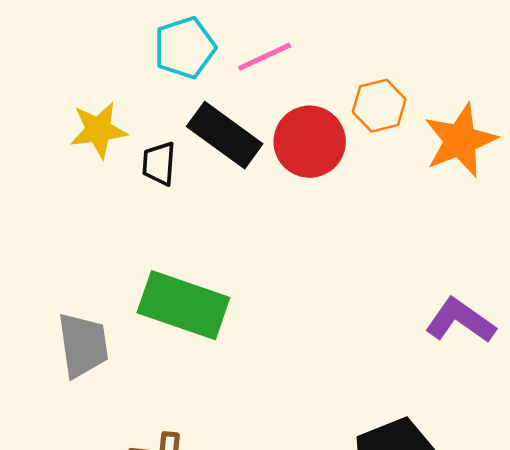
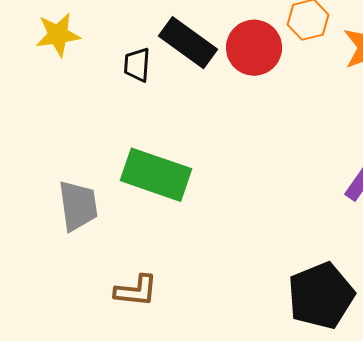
yellow star: (98, 130) -> (58, 35), moved

